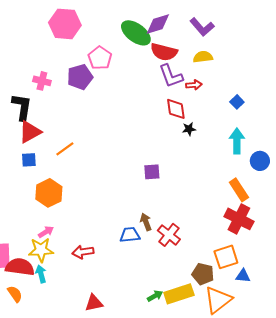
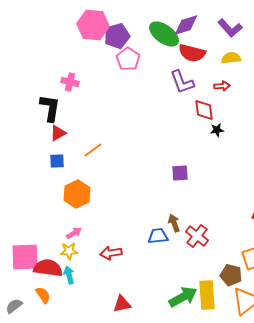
purple L-shape: (171, 76) -> (182, 82), moved
purple pentagon: (80, 77) -> (117, 36), moved
red triangle: (30, 132) -> (58, 133), size x0.7
yellow star: (41, 250) -> (69, 251), size x0.7
yellow rectangle: (179, 294) -> (207, 295), turned -76
green arrow: (155, 296) -> (183, 297), size x1.8

